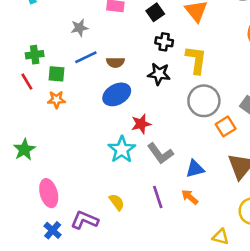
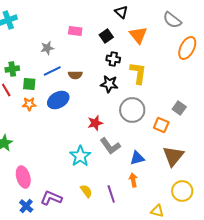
blue ellipse: (117, 94) -> (58, 100), moved
gray circle: (204, 101) -> (132, 110), moved
orange square: (226, 126) -> (161, 125), turned -35
cyan star: (122, 150) -> (80, 156), moved
purple line: (158, 197) -> (111, 194), moved
orange arrow: (190, 197) -> (133, 180), turned 40
yellow semicircle: (117, 202) -> (86, 191), moved

